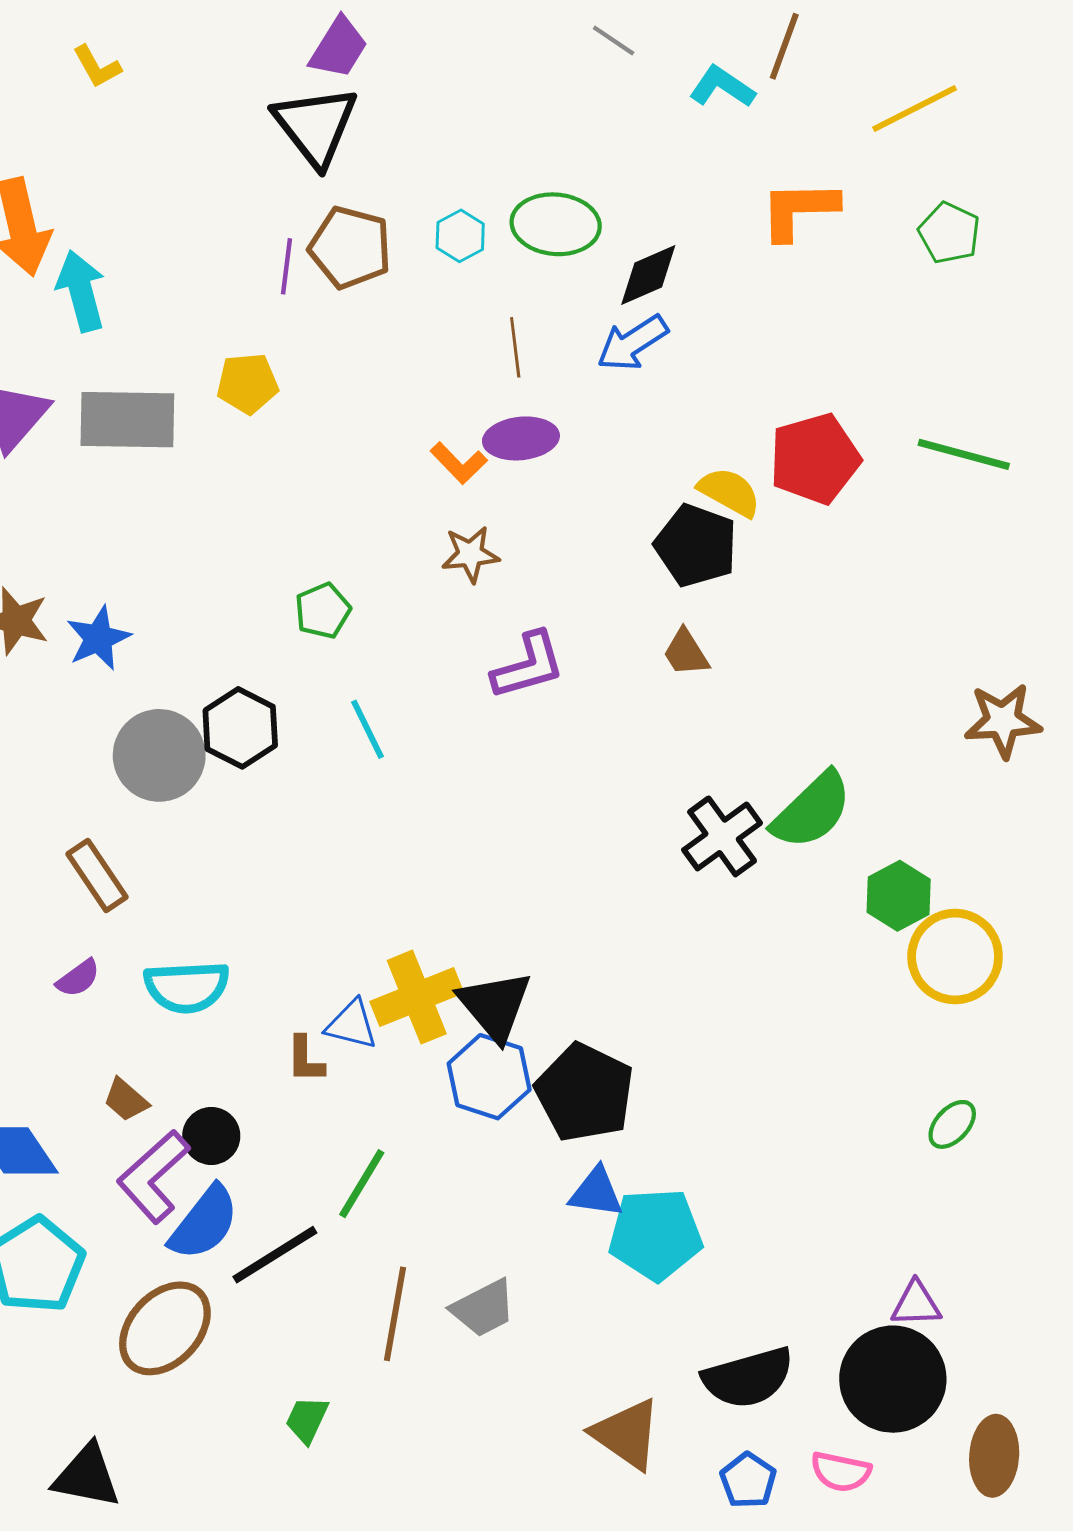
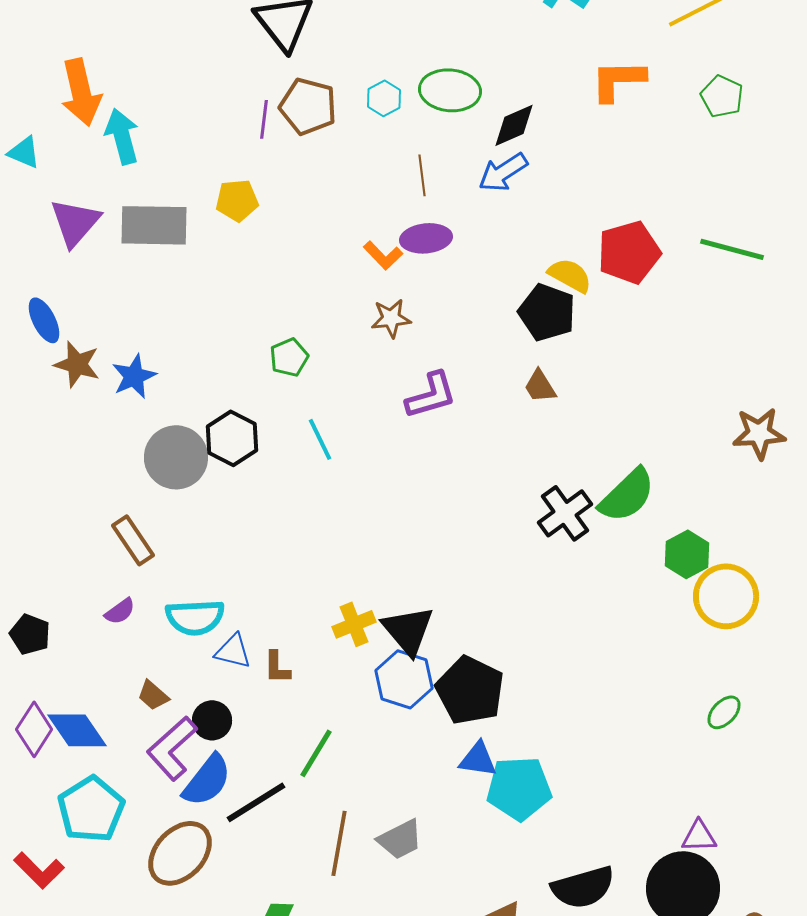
yellow cross: (417, 997) -> (354, 624), size x0.7
blue triangle: (352, 1025) -> (233, 651), moved

